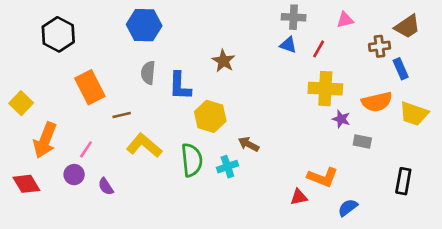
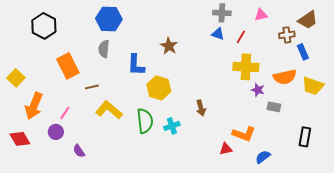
gray semicircle: (148, 73) -> (104, 49), moved
brown arrow: (249, 144) -> (201, 108), moved, turned -133
purple semicircle: (106, 186) -> (79, 151), moved

